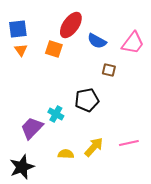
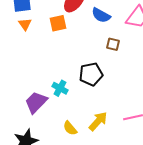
orange square: (54, 49) -> (58, 23), turned -30
yellow semicircle: (66, 154) -> (70, 128), turned -133

